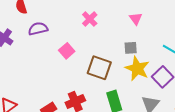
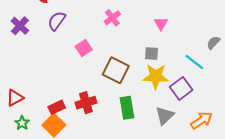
purple semicircle: (38, 29) -> (57, 21), turned -48
yellow star: (137, 69) -> (156, 76), turned -30

